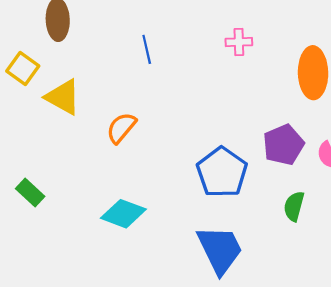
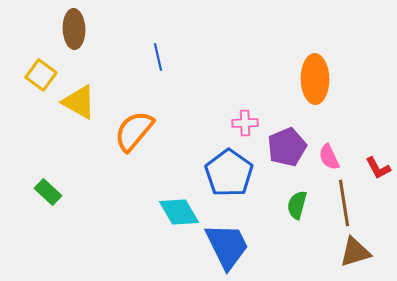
pink cross: (239, 42) -> (245, 123), moved
orange semicircle: (121, 128) -> (134, 131), size x1.4
cyan diamond: (123, 214) -> (179, 212), moved, turned 39

